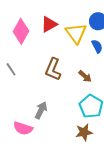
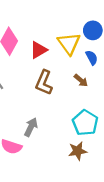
red triangle: (49, 24) -> (38, 50), moved
brown arrow: (85, 76) -> (81, 80), moved

